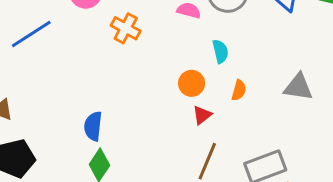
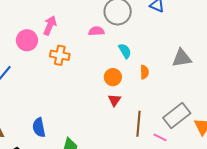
red triangle: (202, 115) -> (115, 100), moved
blue semicircle: (93, 126) -> (39, 127), moved

